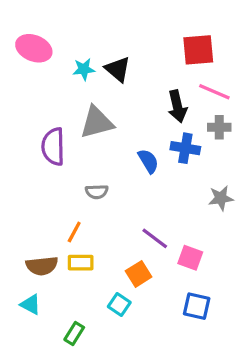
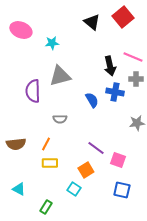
red square: (198, 50) -> (123, 17), moved, turned -35
black triangle: (118, 69) -> (92, 22), moved
brown semicircle: (42, 266) -> (16, 144), moved

